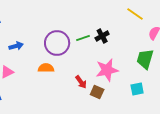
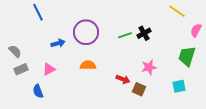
purple circle: (57, 43) -> (86, 32), moved
pink star: (107, 70) -> (149, 67), size x0.7
red arrow: (81, 82) -> (123, 79), turned -32

